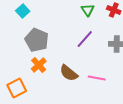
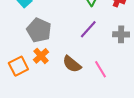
pink line: (97, 78) -> (101, 69), turned 48
orange square: (17, 88) -> (18, 66), moved

